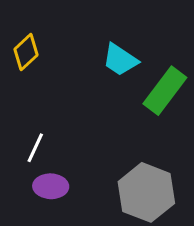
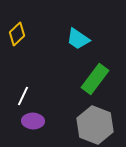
green rectangle: (165, 91) -> (95, 79), moved

